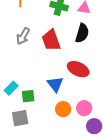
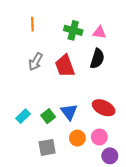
red ellipse: (78, 69) -> (104, 108), moved
green square: (28, 96) -> (48, 116), moved, turned -32
gray square: (20, 118) -> (47, 147), moved

